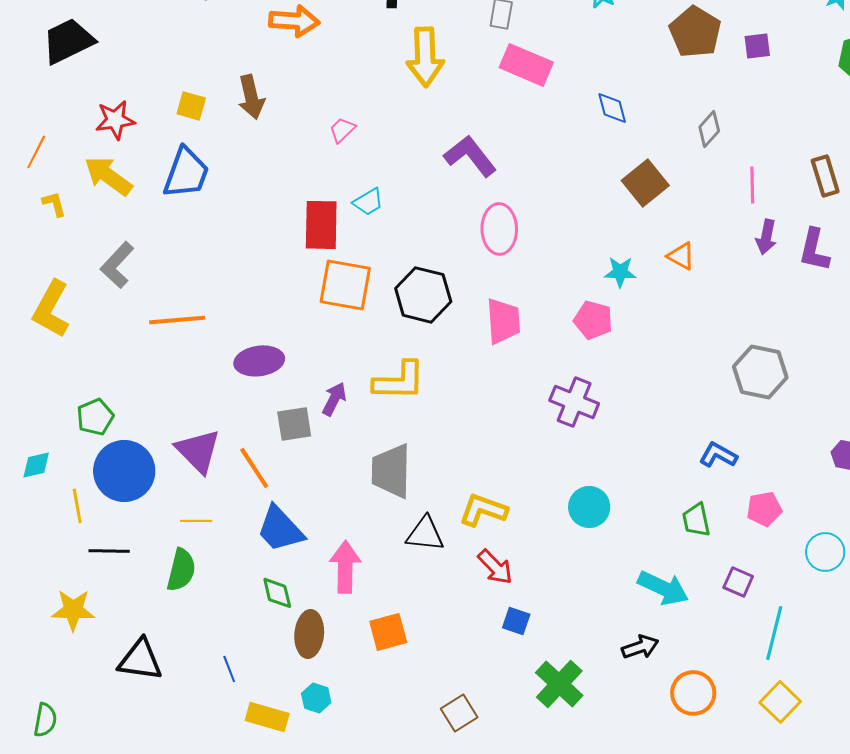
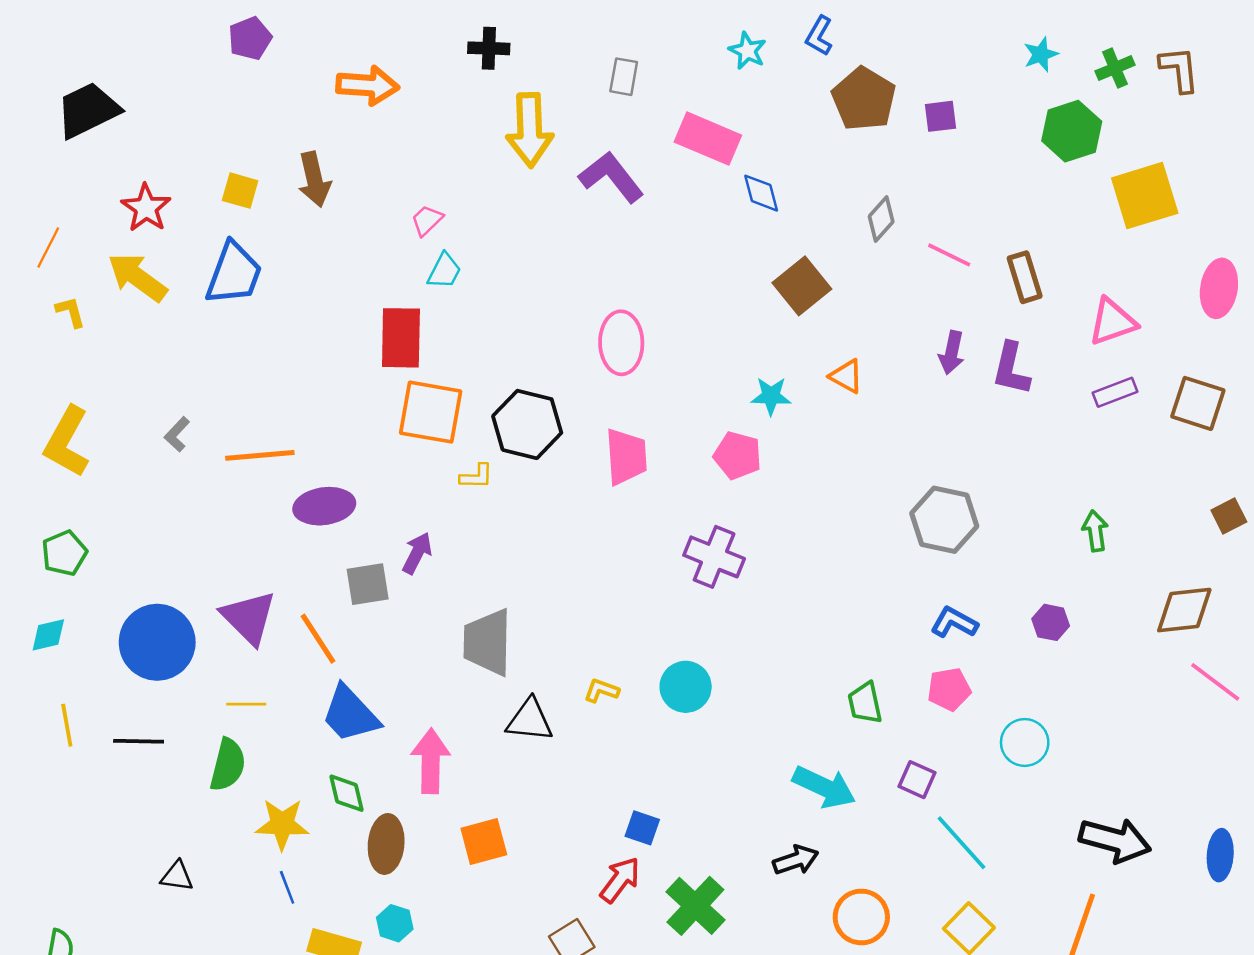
pink rectangle: (526, 65) -> (708, 139), moved
red star: (115, 120) -> (146, 208), turned -30
purple L-shape: (470, 156) -> (611, 177), moved
pink line: (752, 185) -> (949, 255), moved, turned -63
cyan trapezoid: (368, 202) -> (444, 271), moved, turned -32
gray L-shape: (117, 265) -> (177, 434), moved, size x0.6
orange line: (177, 320) -> (260, 455), moved
yellow L-shape: (399, 381) -> (476, 476), moved, size x0.5
green pentagon: (95, 417) -> (64, 553), moved
blue L-shape: (718, 455) -> (954, 622), moved
yellow line: (77, 506) -> (67, 725), moved
cyan circle: (589, 507) -> (686, 687), moved
yellow L-shape: (483, 510) -> (601, 691), size x0.6
red arrow: (495, 567) -> (620, 880), moved, turned -99
yellow star: (73, 610) -> (282, 824), moved
cyan line: (774, 633) -> (962, 843), turned -56
black triangle: (140, 660) -> (177, 876), size x0.6

